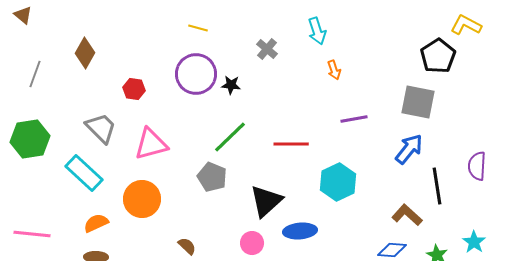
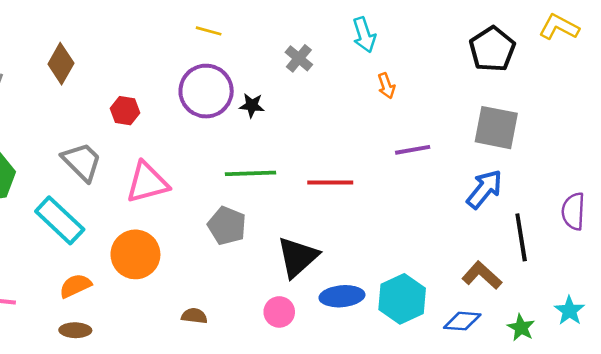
black pentagon: (438, 56) -> (492, 49), moved
green line: (230, 137) -> (250, 173), turned 42
cyan hexagon: (338, 182) -> (402, 299), moved
brown semicircle: (187, 246) -> (194, 316), turned -36

